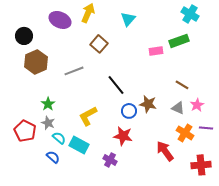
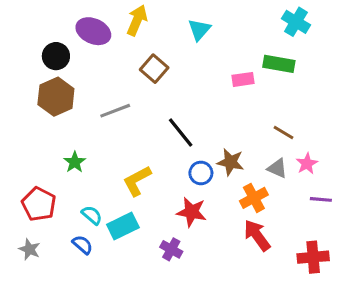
black circle: (24, 36) -> (56, 56), moved
green rectangle: (179, 41) -> (279, 64), turned 30
gray star: (48, 123) -> (29, 249), moved
orange cross: (185, 133) -> (254, 198), moved, turned 30
cyan rectangle: (79, 145) -> (123, 226), turned -54

